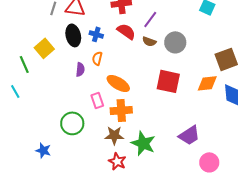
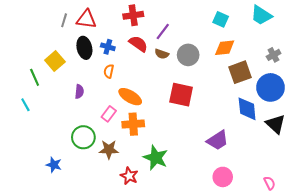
purple semicircle: (80, 69) -> (79, 92), moved
orange diamond: (207, 83) -> (225, 48), moved
pink rectangle: (97, 100) -> (109, 114), turned 56
brown star: (114, 135) -> (109, 149), moved
purple trapezoid: (189, 135) -> (218, 140), moved

